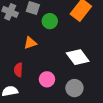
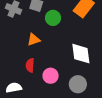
white diamond: (78, 57) -> (81, 54), turned 30
red semicircle: (18, 70) -> (30, 65), moved

